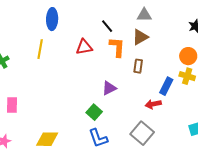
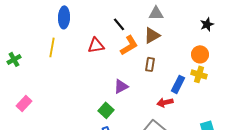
orange L-shape: (117, 47) -> (129, 45), turned 55
pink rectangle: (12, 105) -> (24, 103), turned 42

